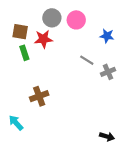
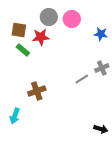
green rectangle: (24, 53) -> (23, 50), turned -32
gray line: (87, 60) -> (82, 79), moved, turned -64
cyan arrow: (16, 123) -> (15, 116), turned -119

